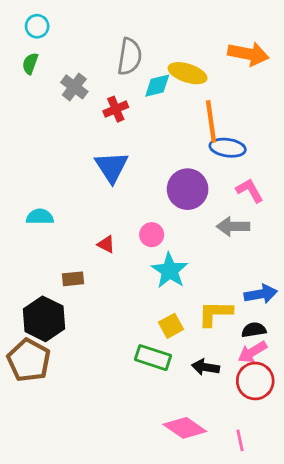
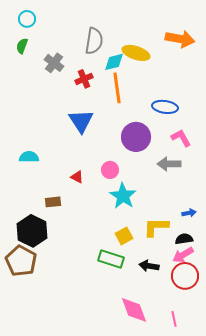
orange line: (211, 121) -> (117, 88), moved
blue arrow: (261, 294) -> (189, 213), size x0.6
pink diamond: (185, 428) -> (134, 310), turned 36

